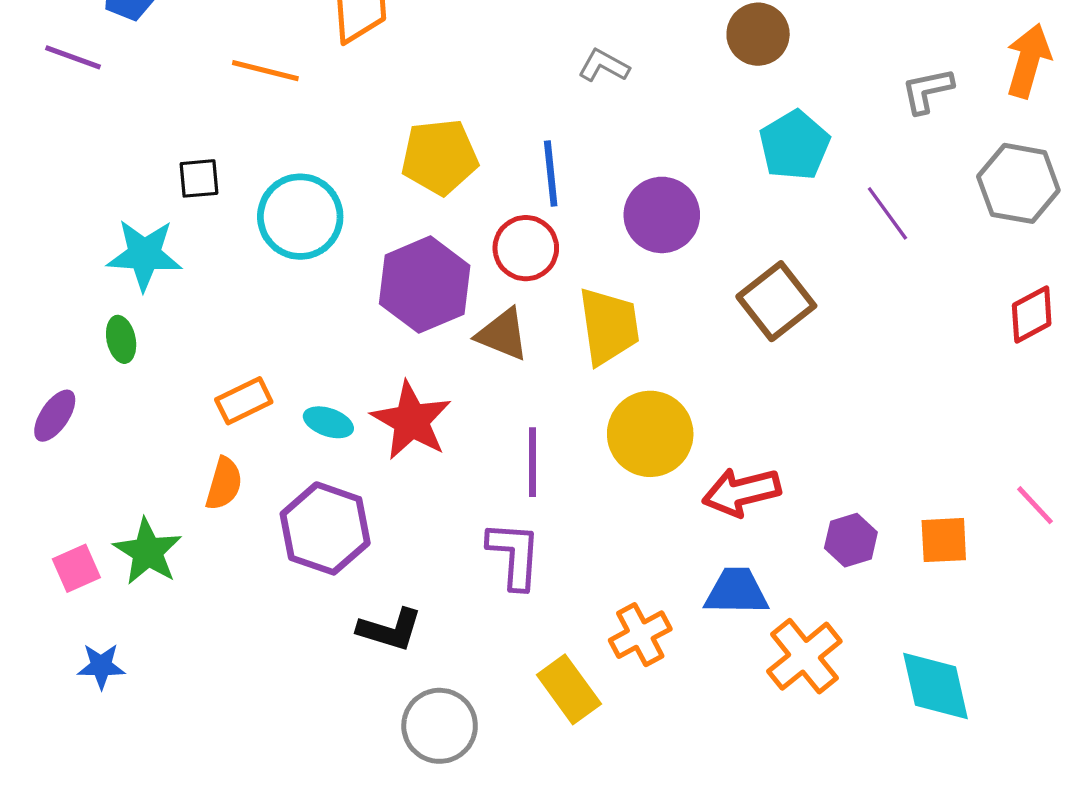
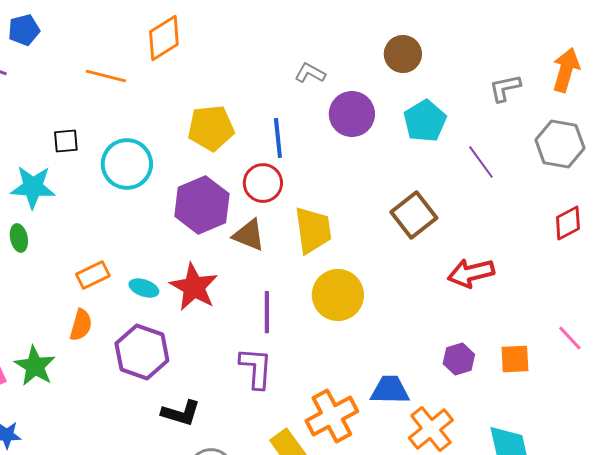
purple circle: (662, 215) -> (352, 114), moved
red arrow: (741, 492) -> (471, 273), moved
orange cross: (640, 635) -> (332, 416), size x1.4

